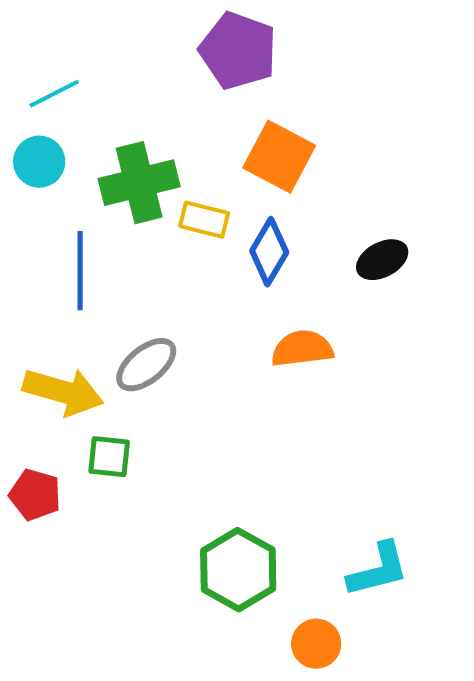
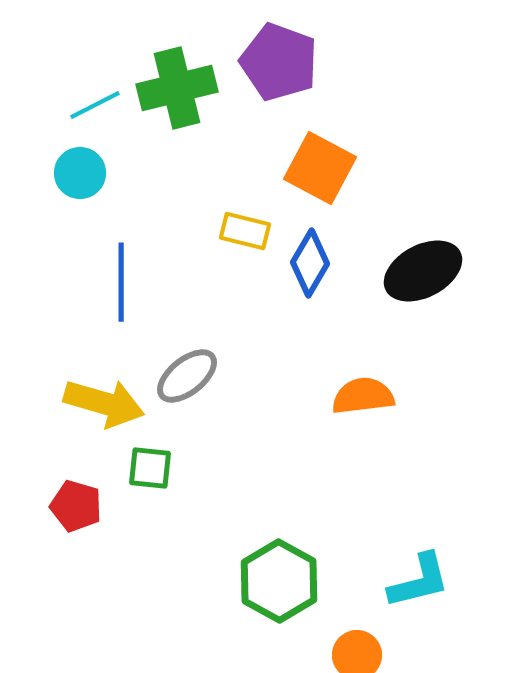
green cross: (139, 183) -> (177, 88), moved
black ellipse: (382, 260) -> (423, 271), size x1.5
orange semicircle: (302, 349) -> (363, 396), moved

